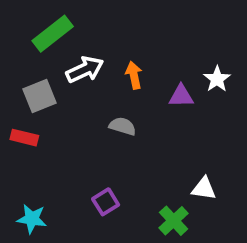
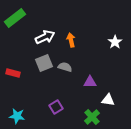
green rectangle: (53, 34) -> (15, 18), moved
gray square: (39, 96) -> (44, 63), moved
purple triangle: (181, 96) -> (90, 82), moved

